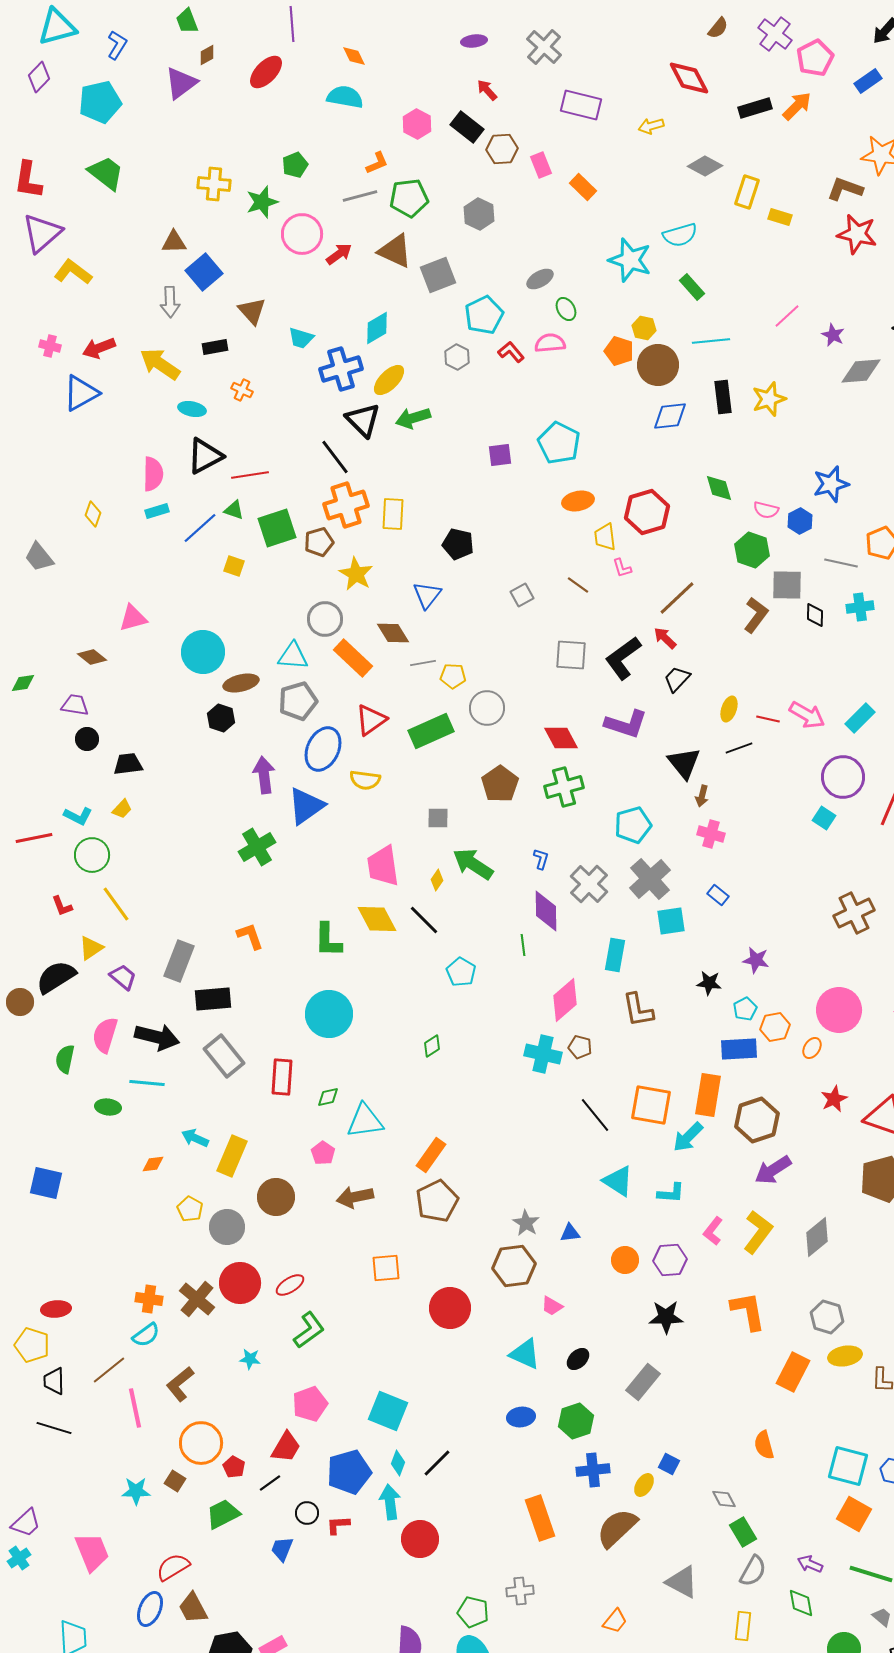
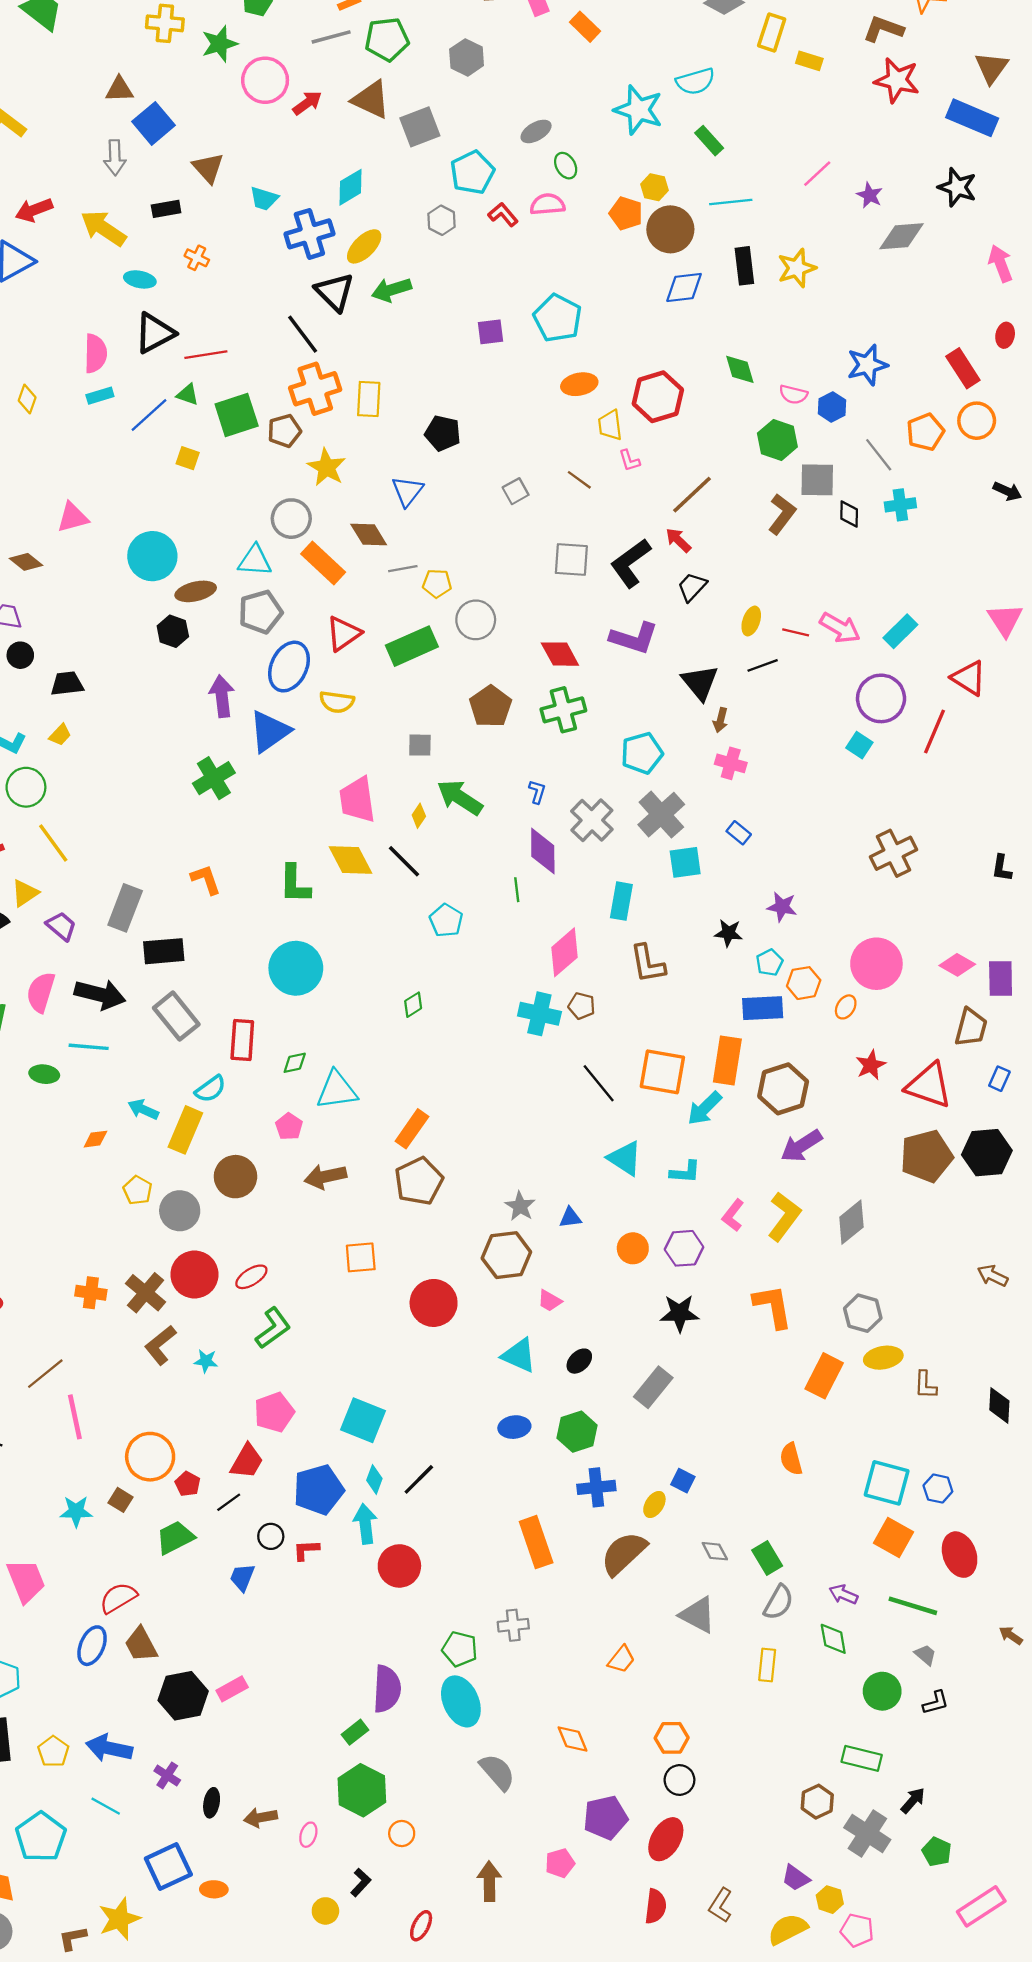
gray line: (841, 563) -> (879, 455), turned 40
cyan semicircle: (146, 1335) -> (210, 1089), moved
brown L-shape: (180, 1384) -> (160, 1345), moved
gray diamond: (724, 1499) -> (715, 1551), moved

